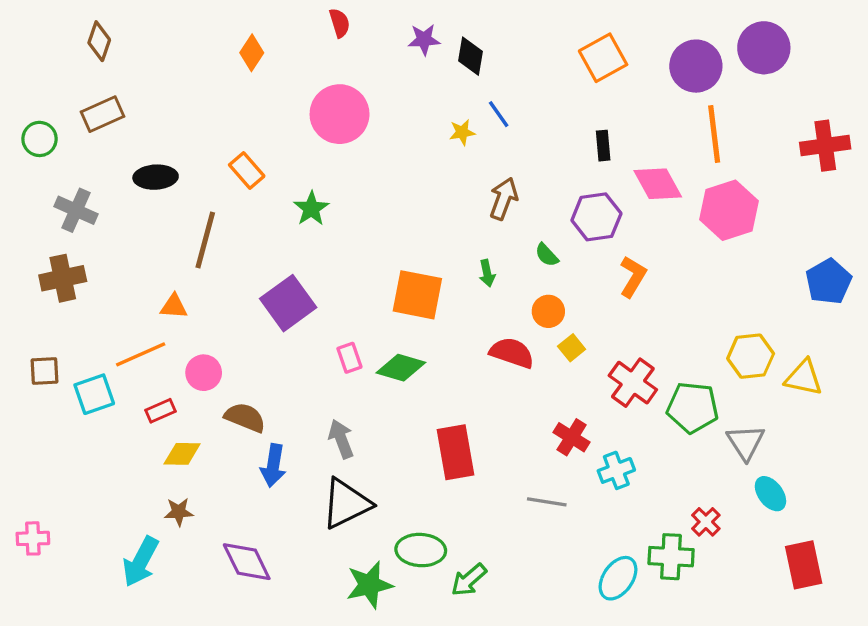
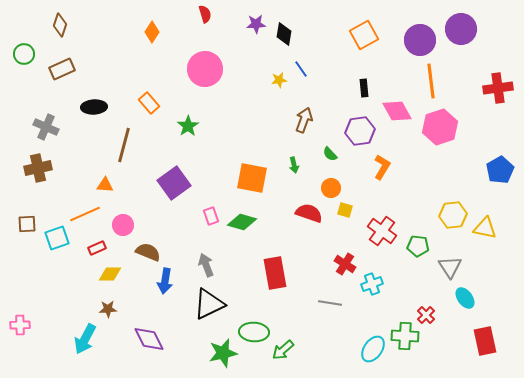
green circle: (40, 139) -> (24, 54), moved
yellow square: (572, 348) -> (345, 210), turned -35
green pentagon: (693, 407) -> (418, 246), size x0.7

